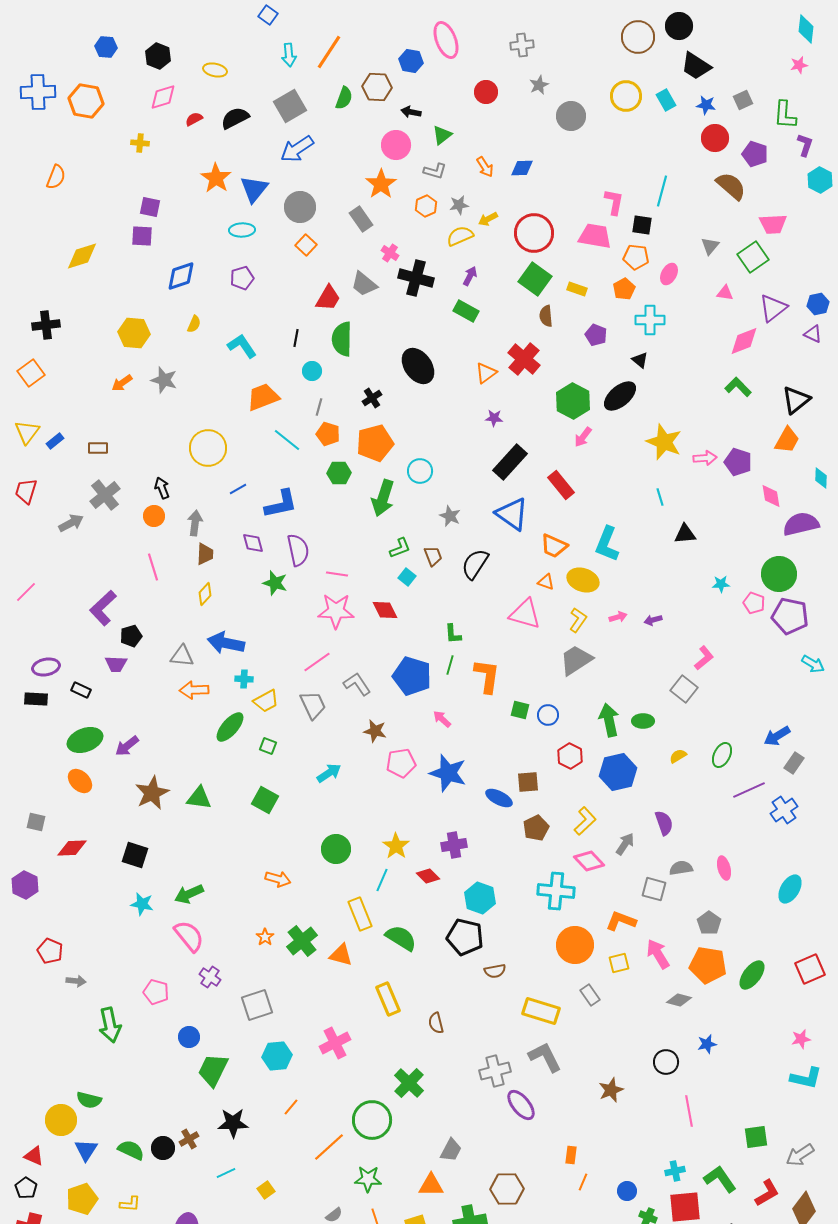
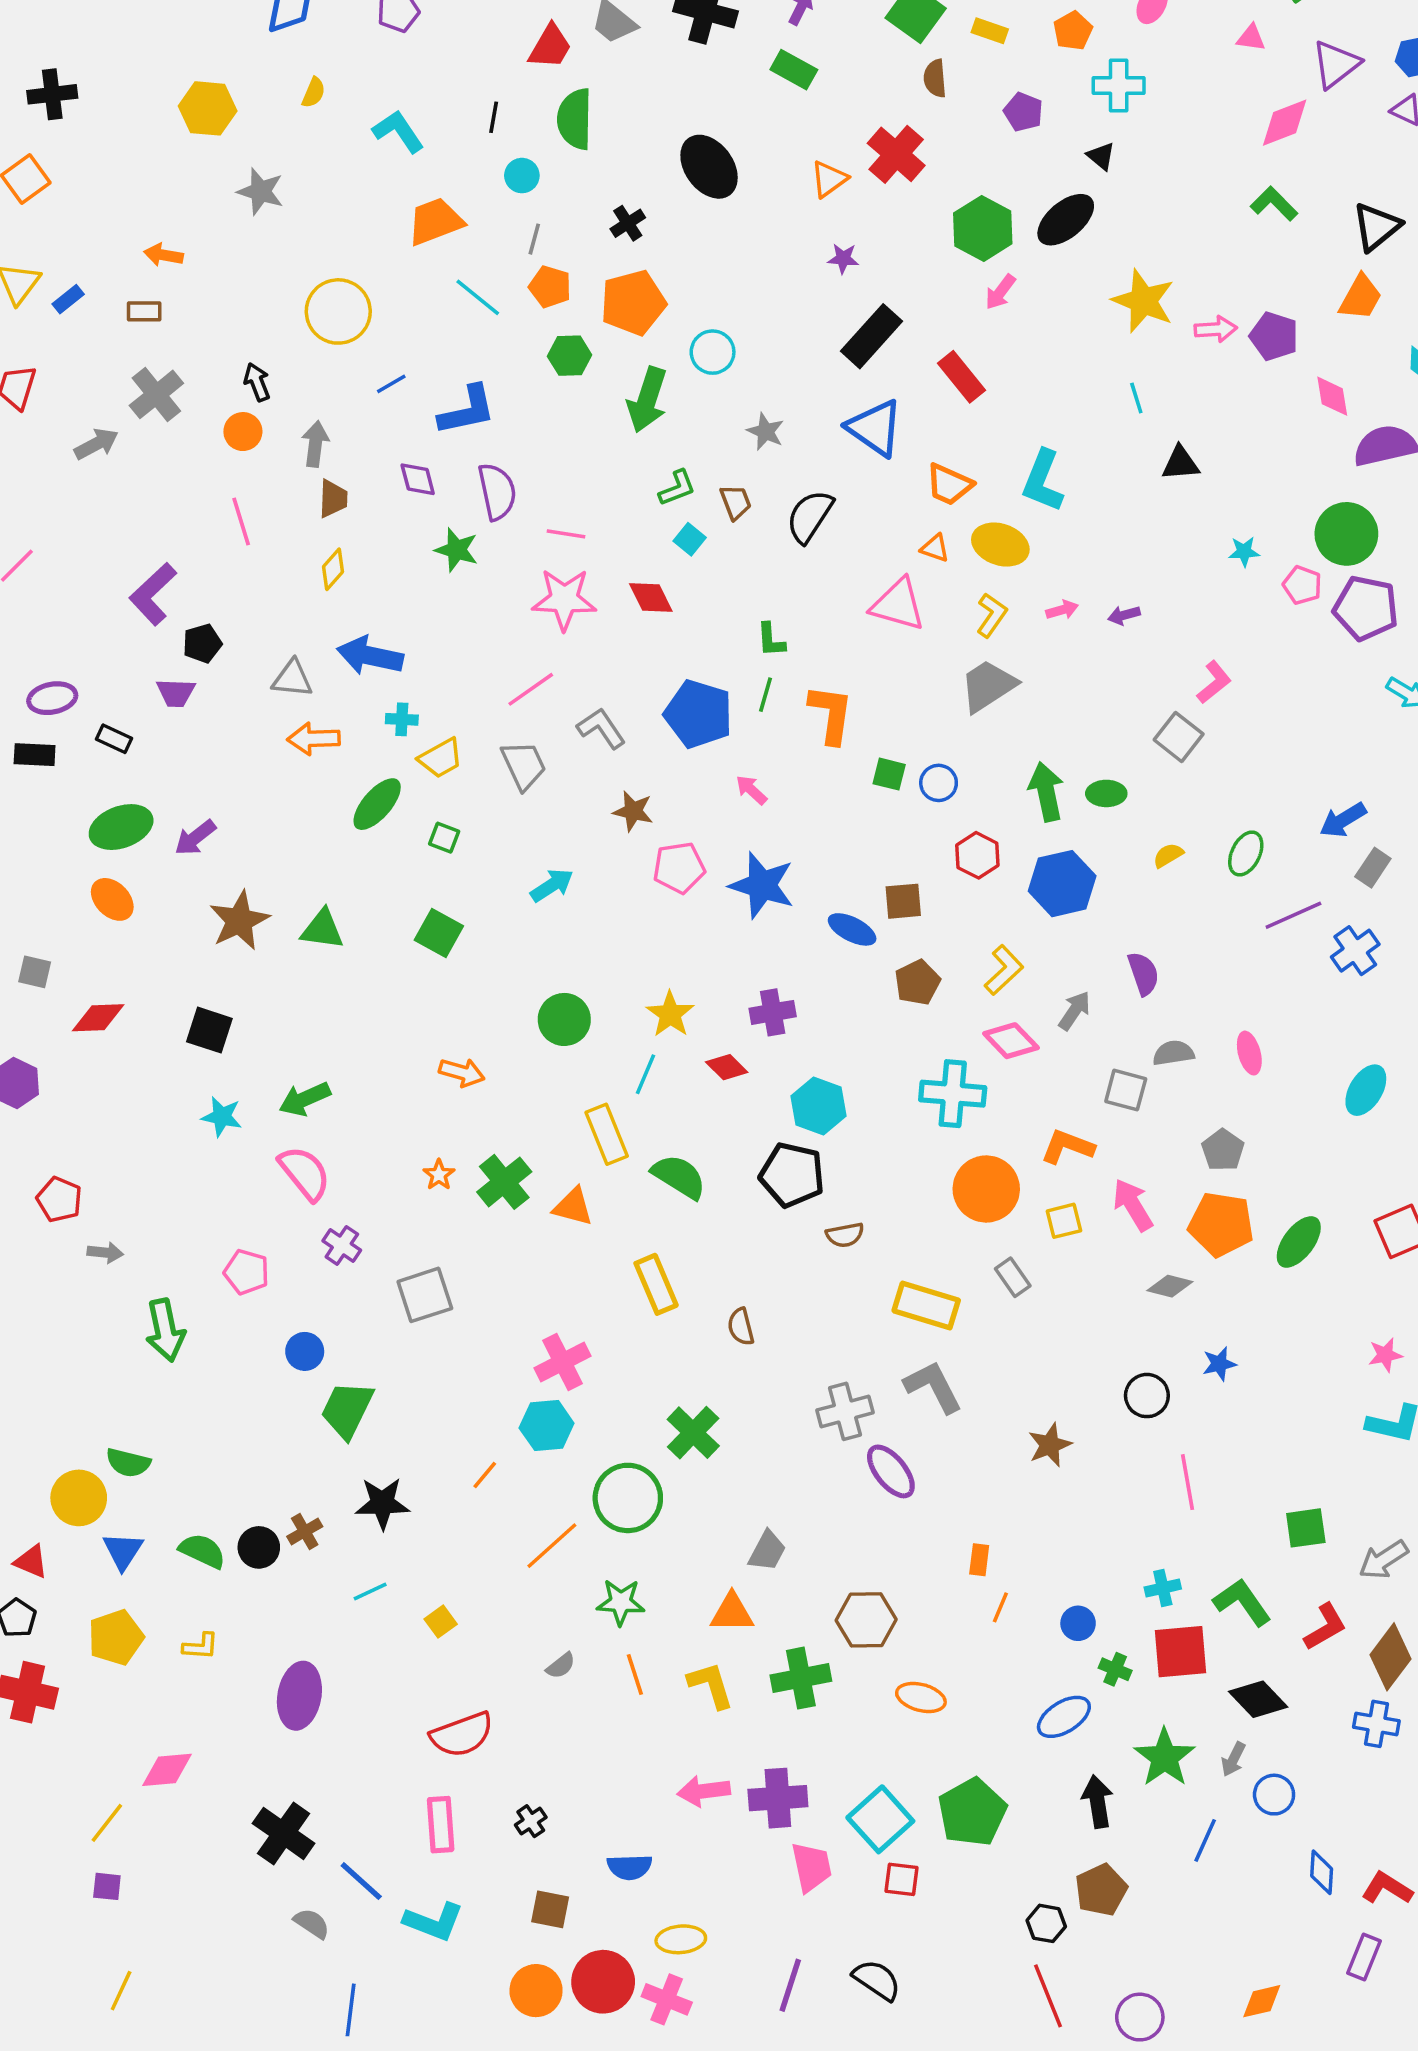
orange arrow: (122, 383) -> (163, 255), moved, turned 45
cyan hexagon: (277, 1056) -> (547, 1426), moved

